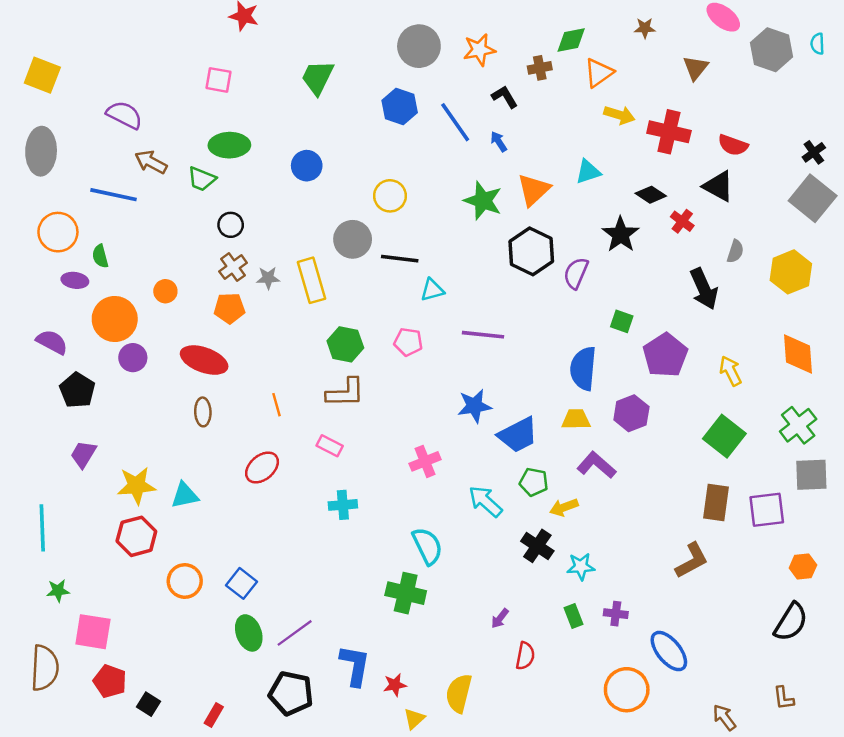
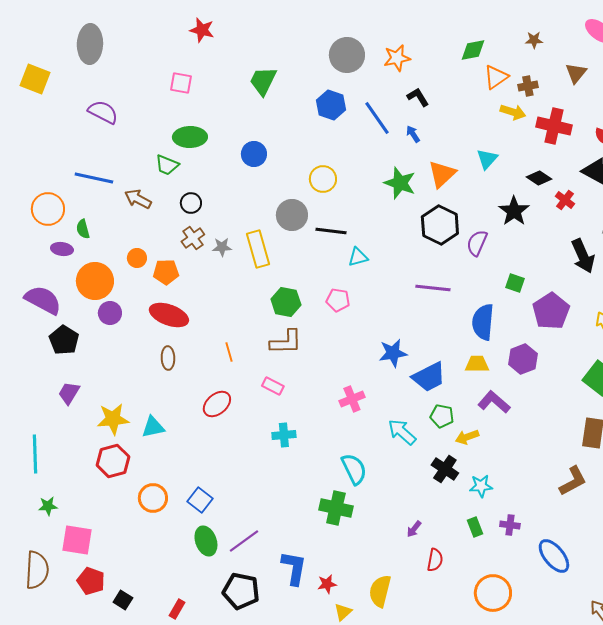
brown cross: (540, 68) -> (528, 86), moved
gray ellipse: (41, 151) -> (90, 44), moved
brown arrow: (151, 162) -> (138, 199), moved
cyan triangle: (588, 172) -> (487, 159), turned -30
orange pentagon: (229, 308) -> (166, 272), moved
purple line: (483, 335) -> (433, 288), moved
purple semicircle: (52, 342) -> (43, 300), size x1.4
orange circle: (627, 690) -> (493, 593), moved

